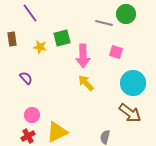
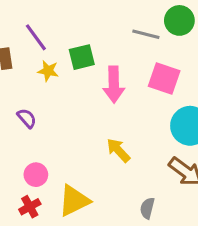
purple line: (30, 13) -> (36, 37), moved
pink square: (116, 52) -> (164, 78), size x1.5
yellow arrow: (86, 83) -> (118, 150), moved

